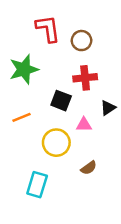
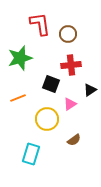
pink triangle: (84, 125) -> (70, 104), turned -32

